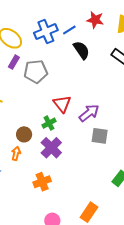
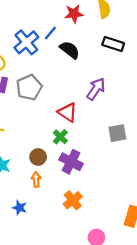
purple arrow: (89, 113) -> (96, 89), moved

